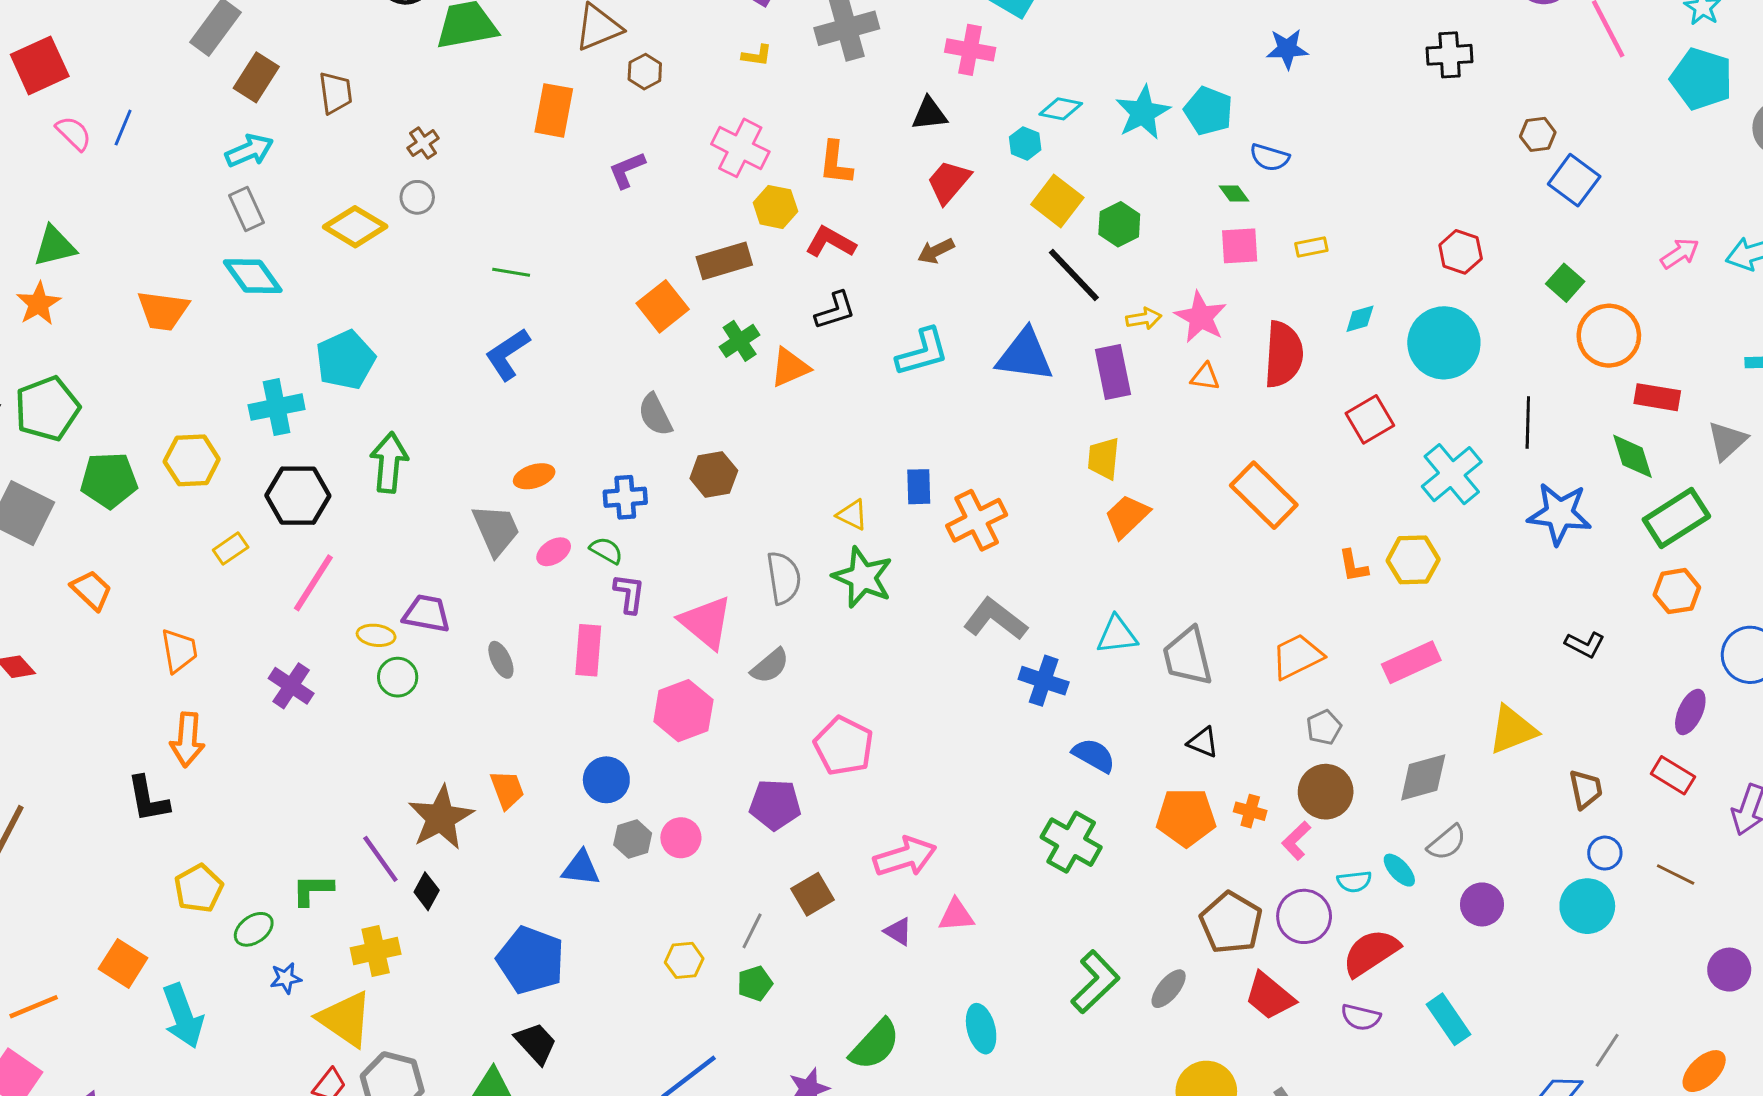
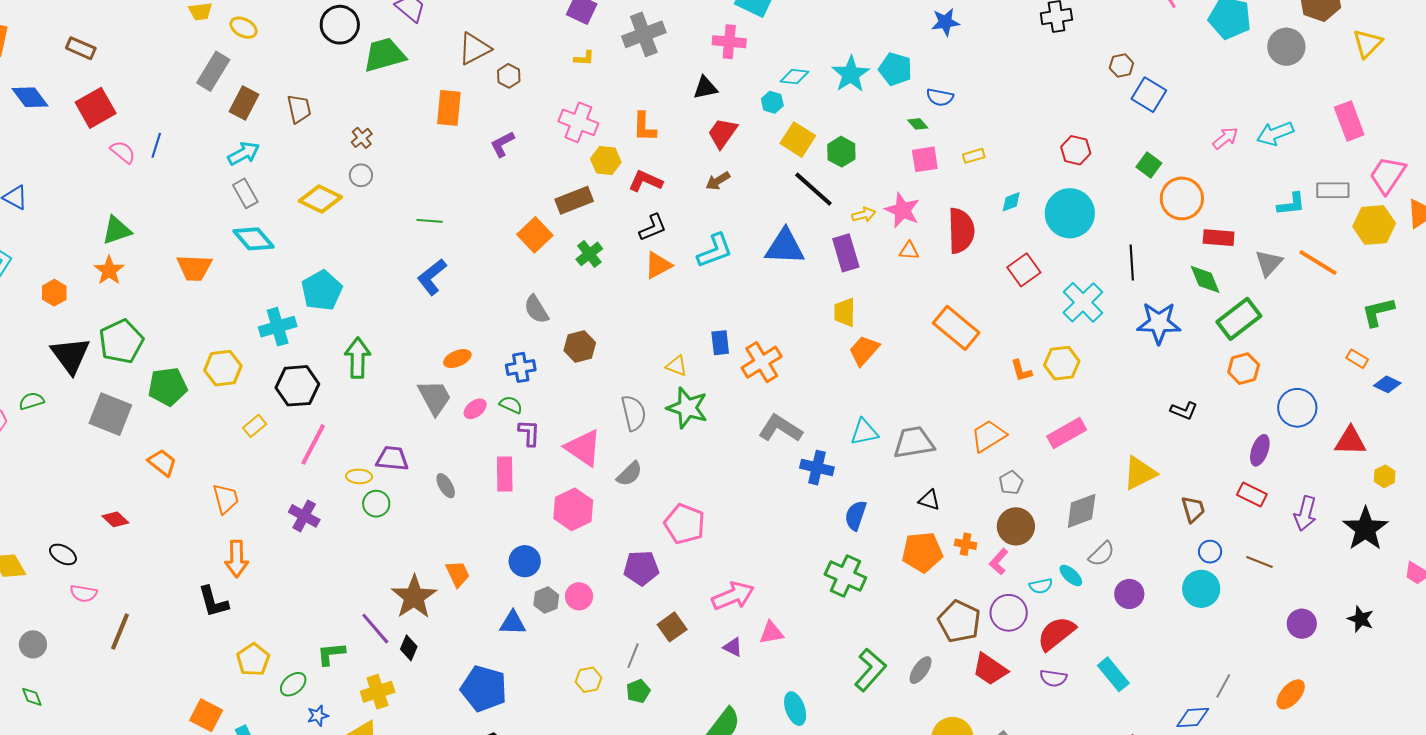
orange triangle: (790, 367) -> (658, 265), moved
gray trapezoid: (1188, 656) -> (914, 442), turned 99
blue semicircle: (1094, 755) -> (856, 515), turned -96

